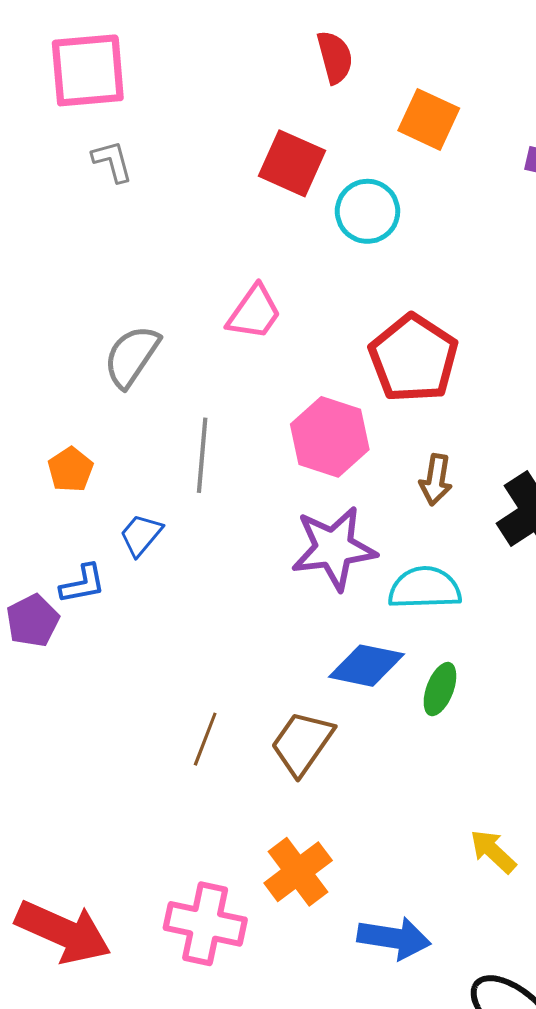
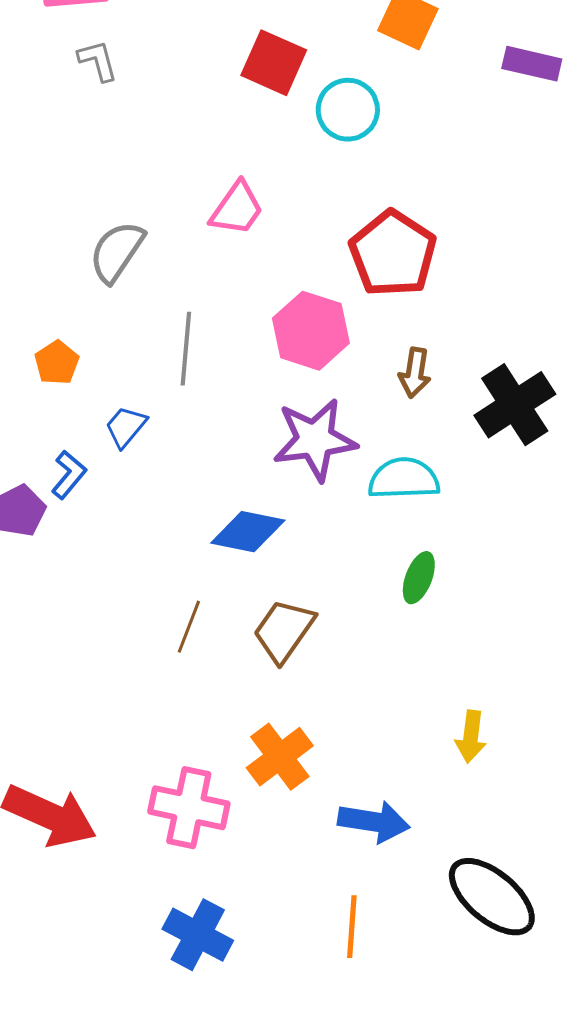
blue L-shape: (83, 584) -> (69, 475), turned -39
blue diamond: (366, 666) -> (248, 532), moved
yellow arrow: (493, 851) -> (471, 737), turned -126

